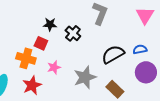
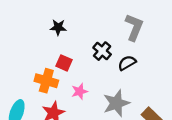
black star: (50, 24) -> (58, 27), moved
black semicircle: (113, 54) -> (127, 63), moved, size x0.7

